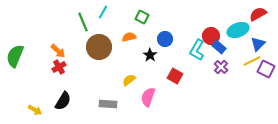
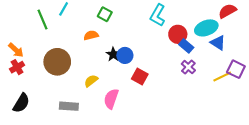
blue circle: (165, 39) -> (125, 55), moved
blue triangle: (258, 44) -> (218, 43), moved, turned -42
brown circle: (99, 47) -> (57, 62), moved
cyan L-shape: (197, 50) -> (158, 15), moved
yellow line: (252, 61) -> (222, 77), moved

